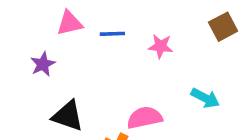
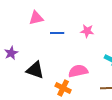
blue line: (112, 34) -> (57, 33), moved
purple star: (43, 64) -> (11, 53), moved

